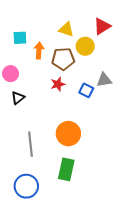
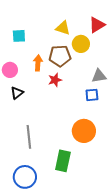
orange arrow: (39, 50) -> (38, 63), moved
blue square: (86, 90) -> (92, 95), moved, turned -32
orange circle: (68, 134) -> (84, 131), moved

